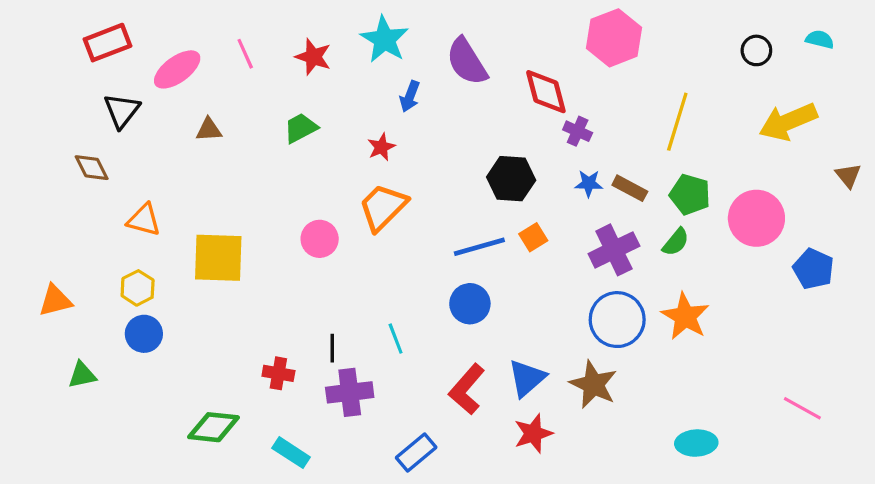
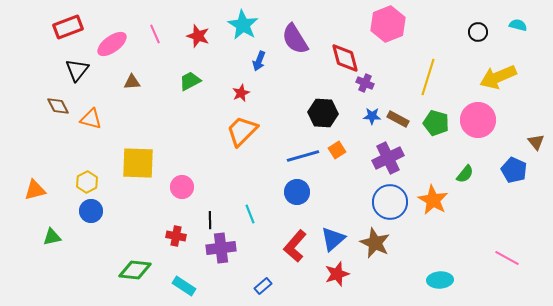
brown triangle: (848, 176) -> (536, 142), moved
pink circle: (756, 218) -> (478, 120), moved
orange triangle: (144, 220) -> (91, 119), moved
pink circle: (320, 239) -> (182, 187), moved
green semicircle: (676, 242) -> (465, 174), moved
blue rectangle: (416, 453) -> (263, 286), size x0.7

